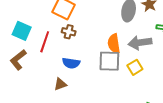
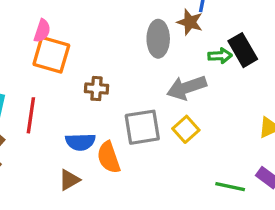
brown cross: (69, 32) -> (97, 89), moved
orange semicircle: (114, 44) -> (109, 157), moved

